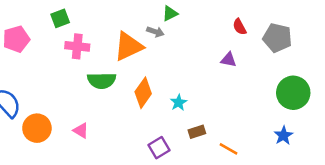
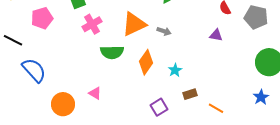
gray arrow: (155, 32) -> (164, 31), moved
pink cross: (77, 46) -> (92, 24), turned -36
orange circle: (37, 128) -> (63, 104), moved

